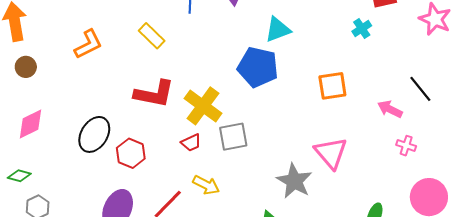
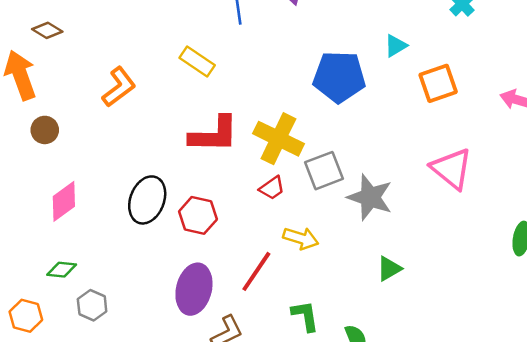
cyan triangle: (278, 30) -> (396, 46), moved, size x0.7
gray star: (294, 181) -> (370, 197), moved

